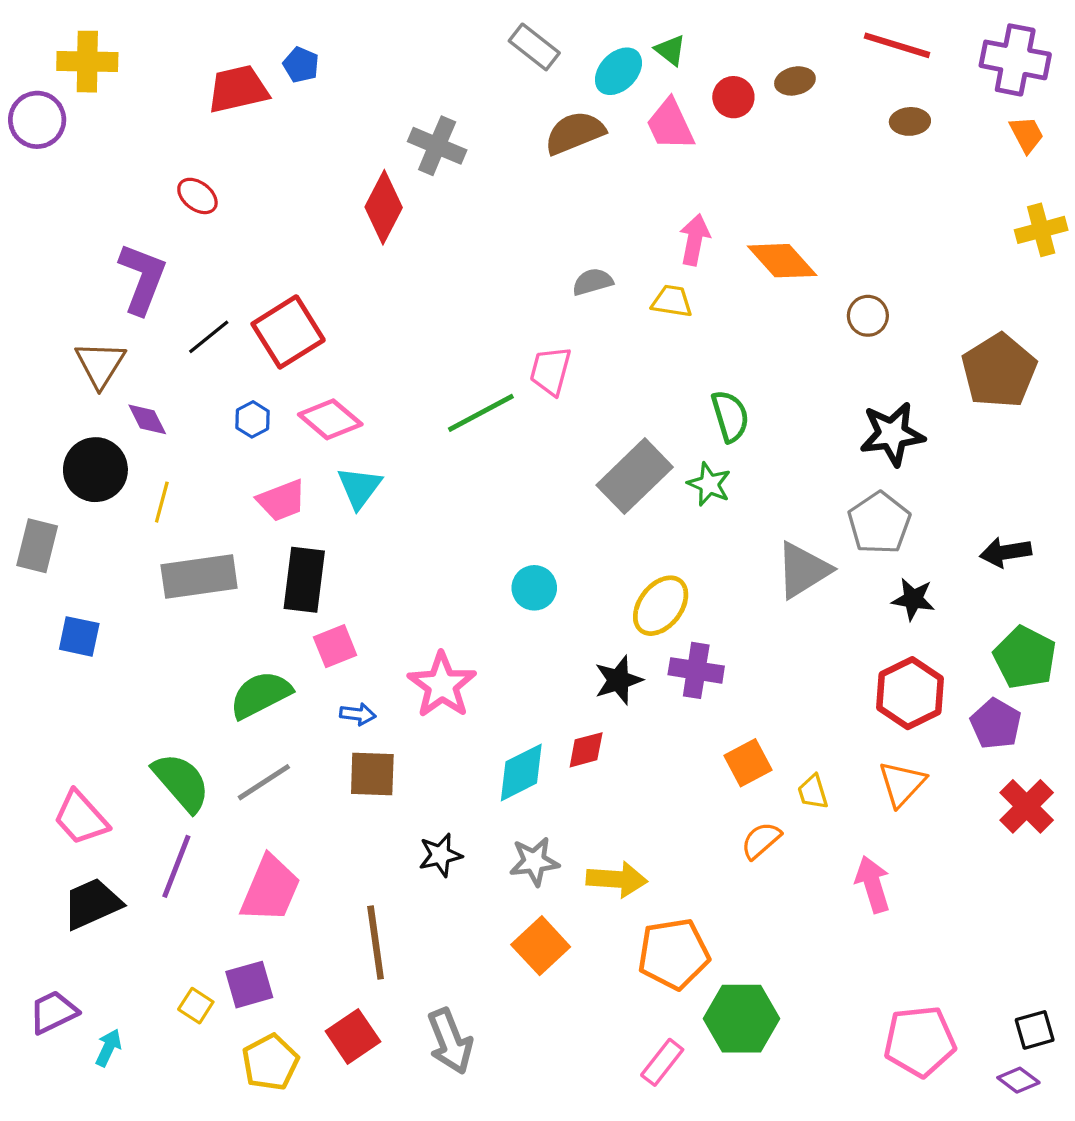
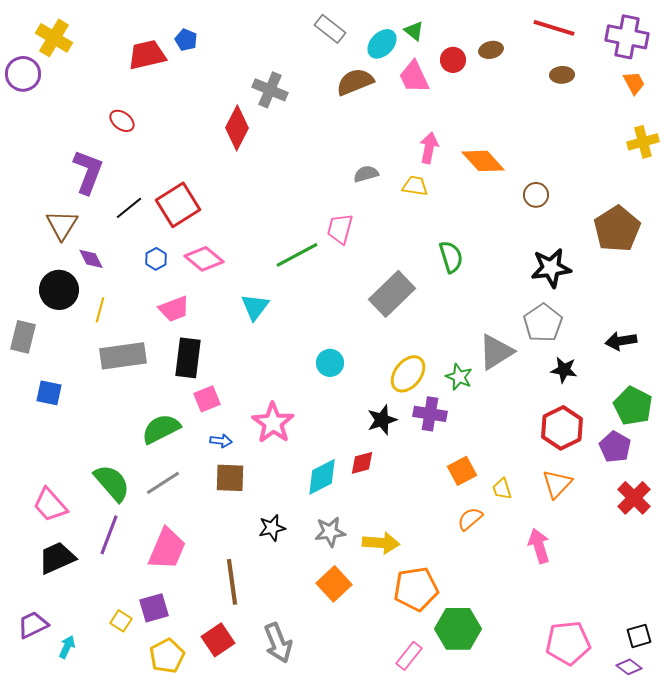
yellow cross: (87, 62) -> (54, 38), turned 30
green star: (709, 484) -> (459, 377), moved
cyan triangle: (359, 487) -> (255, 307), moved

